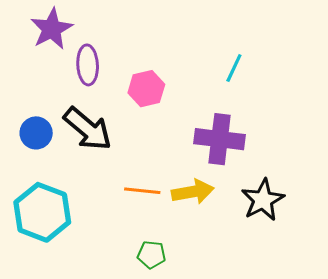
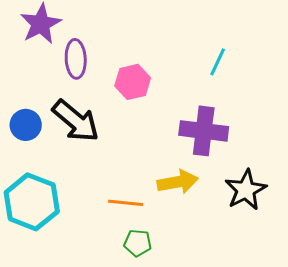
orange line: (142, 191) -> (126, 203), moved

